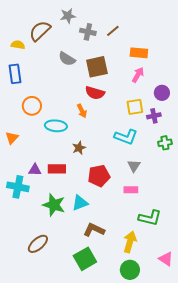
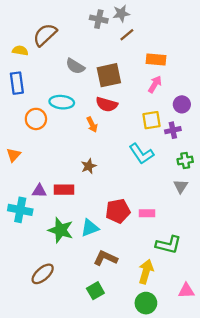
gray star: (68, 16) -> (121, 13), moved
gray cross: (88, 32) -> (99, 19), moved
cyan ellipse: (56, 126) -> (62, 102), moved
cyan L-shape: (126, 137) -> (141, 154), turned 35
gray triangle: (134, 166) -> (181, 186), moved
red pentagon: (99, 176) -> (118, 211), moved
green square: (85, 259) -> (95, 291), size x0.7
pink triangle: (166, 259) -> (186, 291), turned -35

